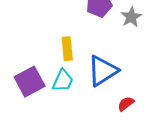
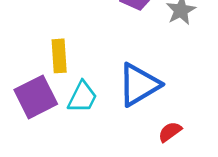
yellow rectangle: (67, 49) -> (59, 56), moved

